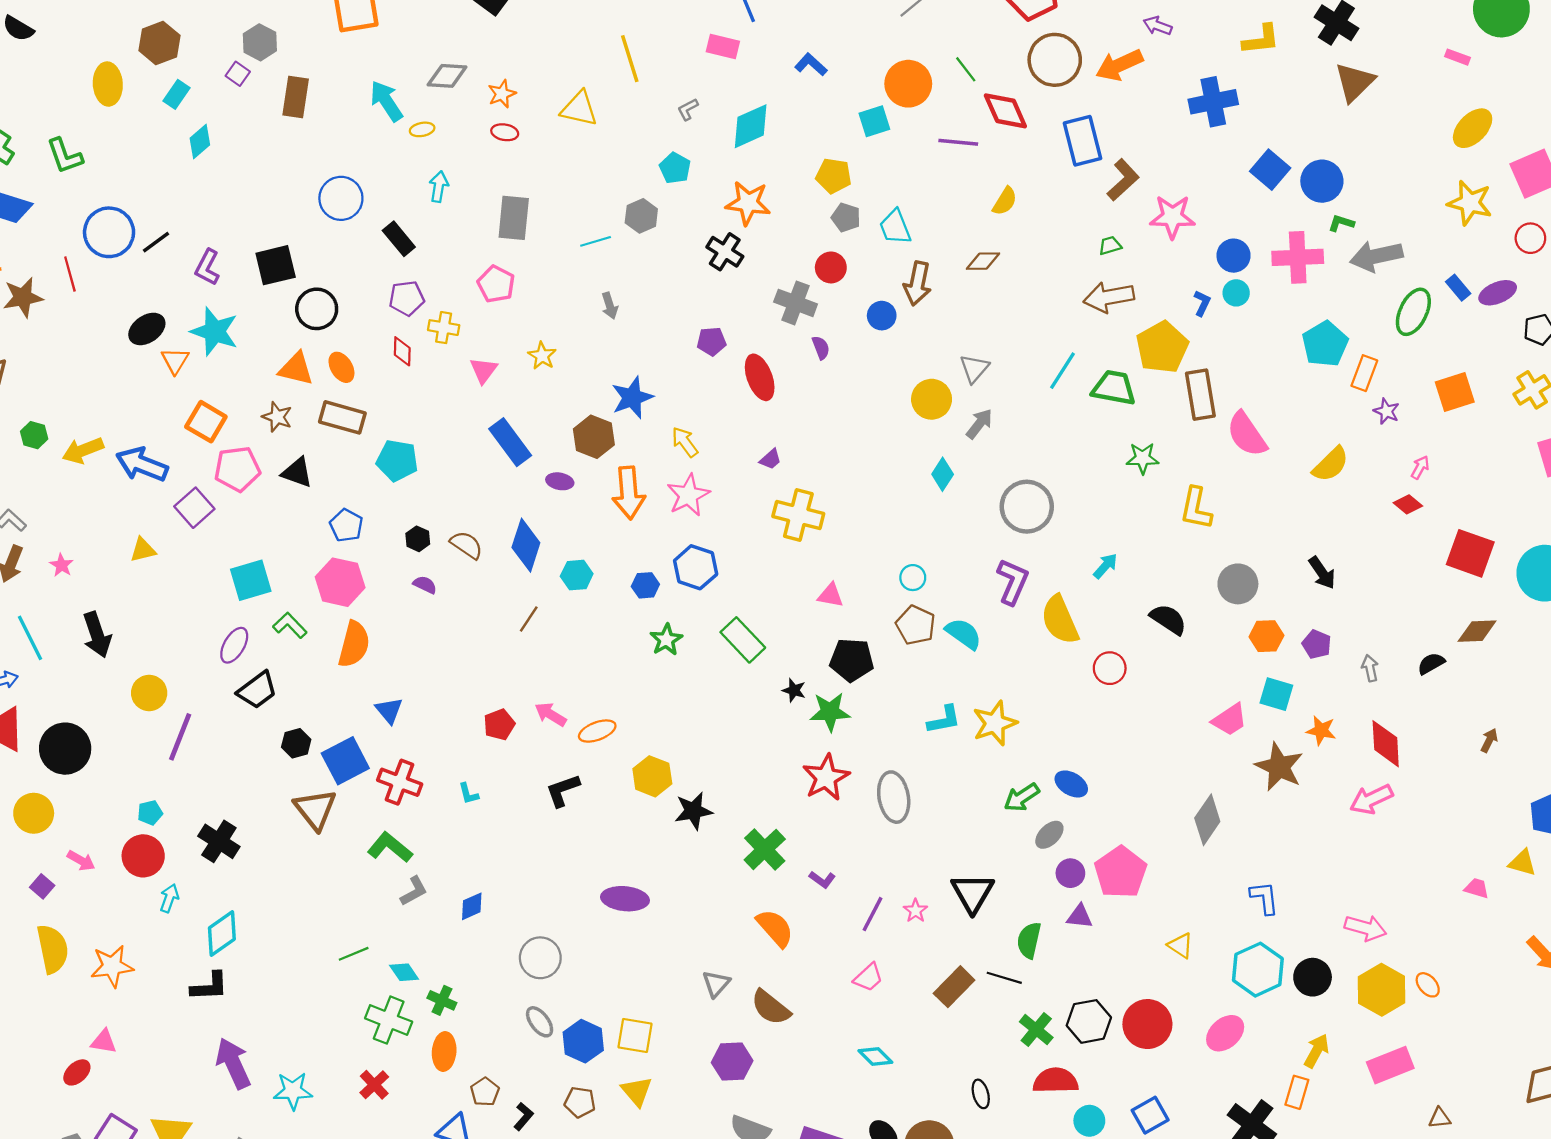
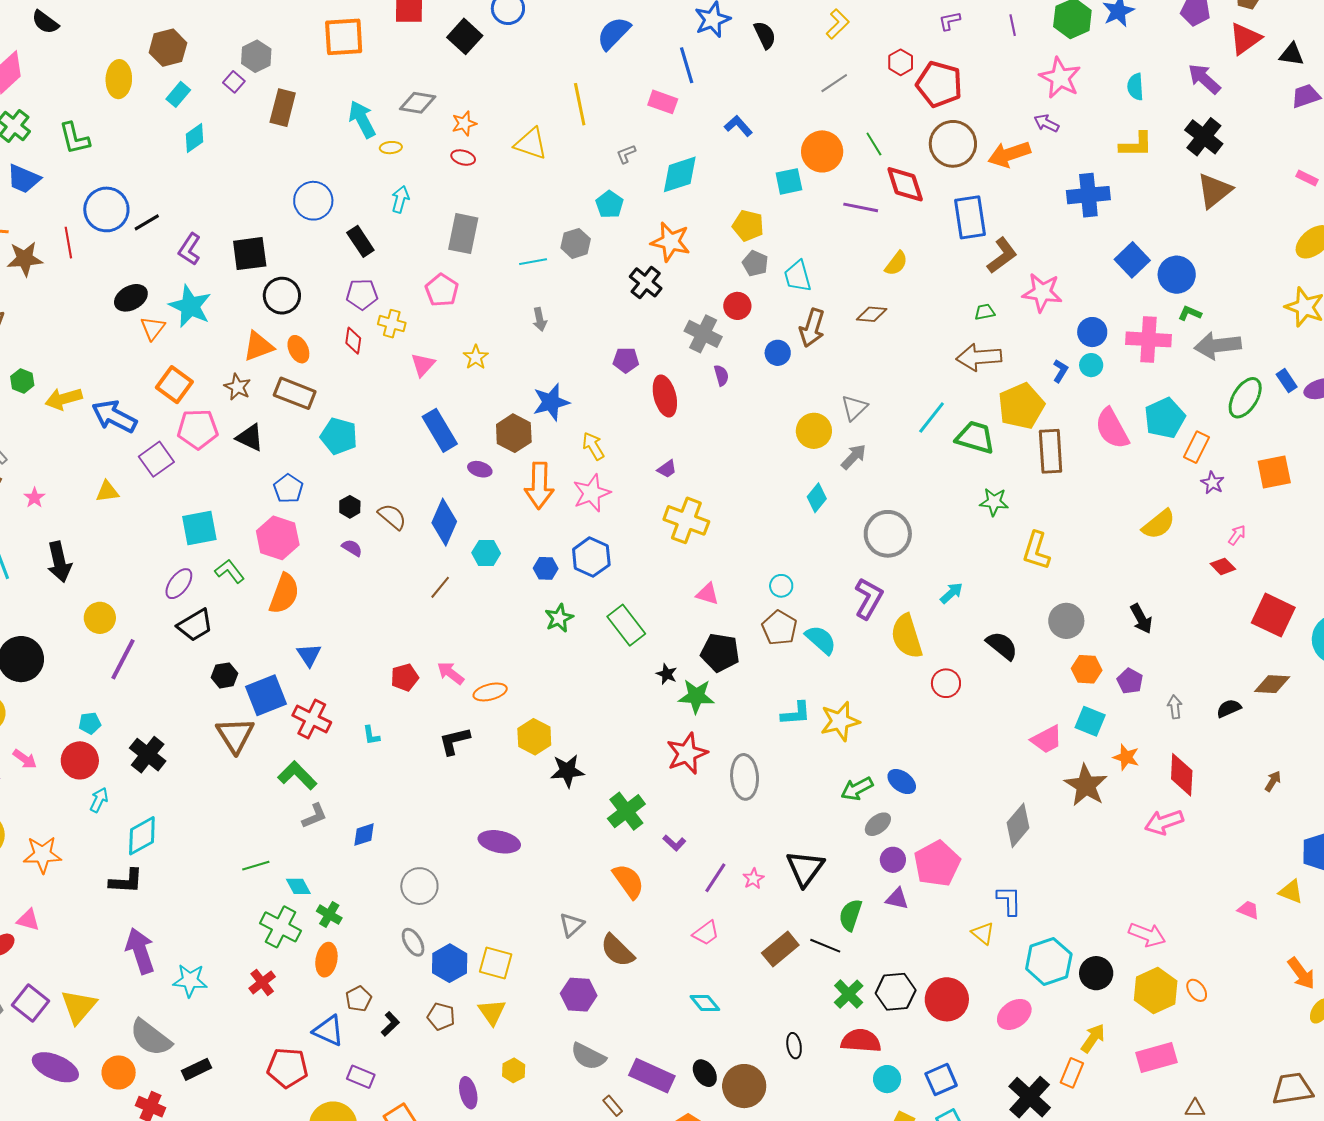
orange triangle: (296, 369) -> (258, 346), turned -40
pink semicircle: (1247, 434) -> (1112, 429), moved
blue L-shape: (1264, 898) -> (1009, 901), moved

